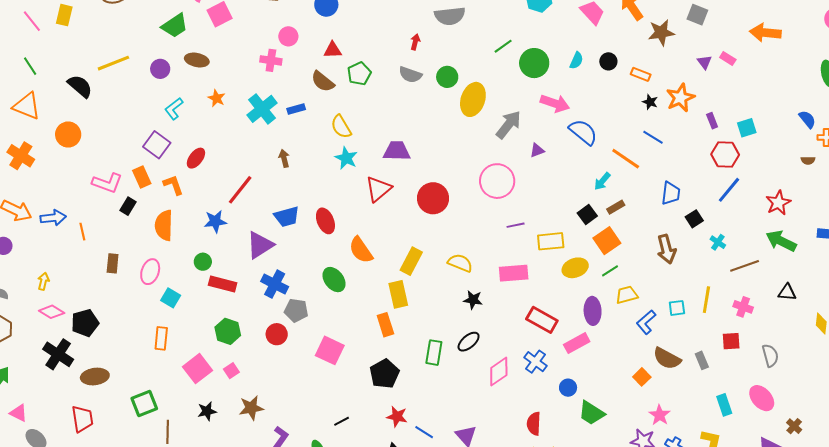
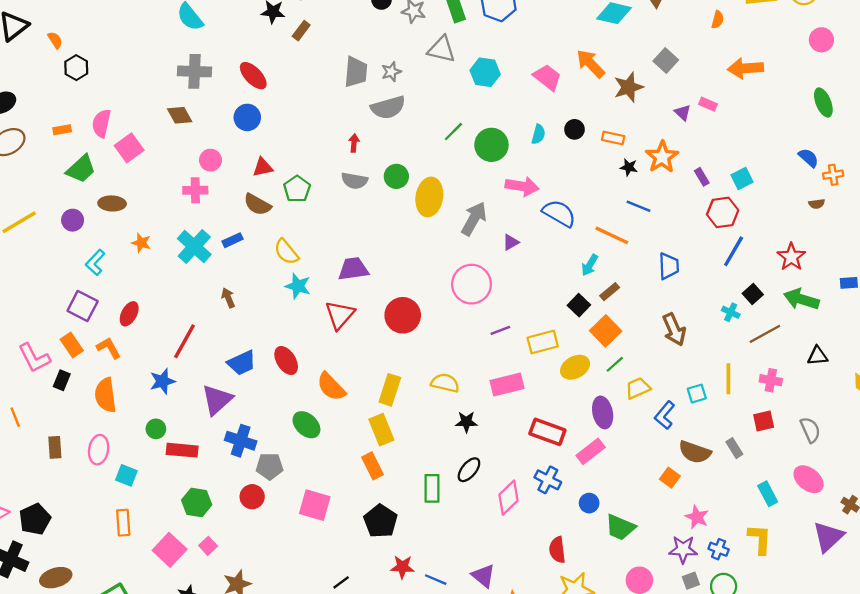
gray square: (697, 15) -> (666, 60), turned 30
pink L-shape: (107, 183) -> (34, 358), turned 52
black square: (694, 219) -> (753, 294), moved

